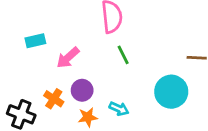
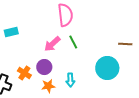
pink arrow: (68, 58) -> (52, 44), moved
cyan arrow: (119, 109) -> (70, 80), turned 64

